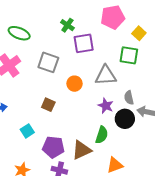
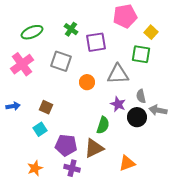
green cross: (67, 25) -> (71, 29), moved
green ellipse: (19, 33) -> (32, 32), turned -45
brown square: (48, 105) -> (46, 107), moved
green semicircle: (102, 135) -> (103, 125), moved

